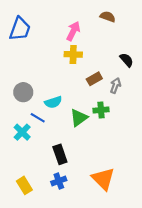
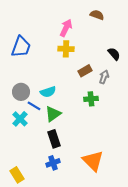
blue trapezoid: (20, 29) -> (21, 47), moved
gray circle: (23, 92) -> (21, 92), moved
green triangle: (79, 118) -> (53, 114), moved
yellow rectangle: (24, 185) -> (17, 175), moved

